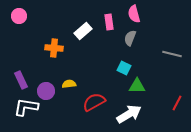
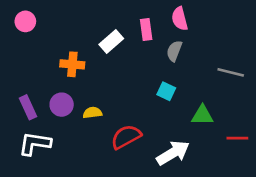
green triangle: (137, 86) -> (202, 115), moved
purple circle: (46, 91) -> (62, 105), moved
red line: (177, 103) -> (237, 138), turned 63

